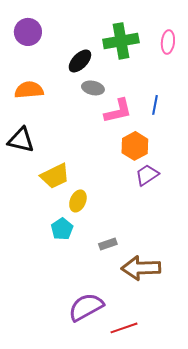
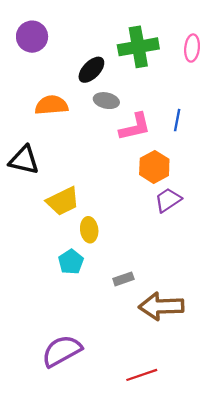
orange semicircle: (29, 90) -> (51, 105), moved
yellow ellipse: (78, 201) -> (89, 230), turned -30
purple semicircle: (86, 307) -> (62, 351), moved

